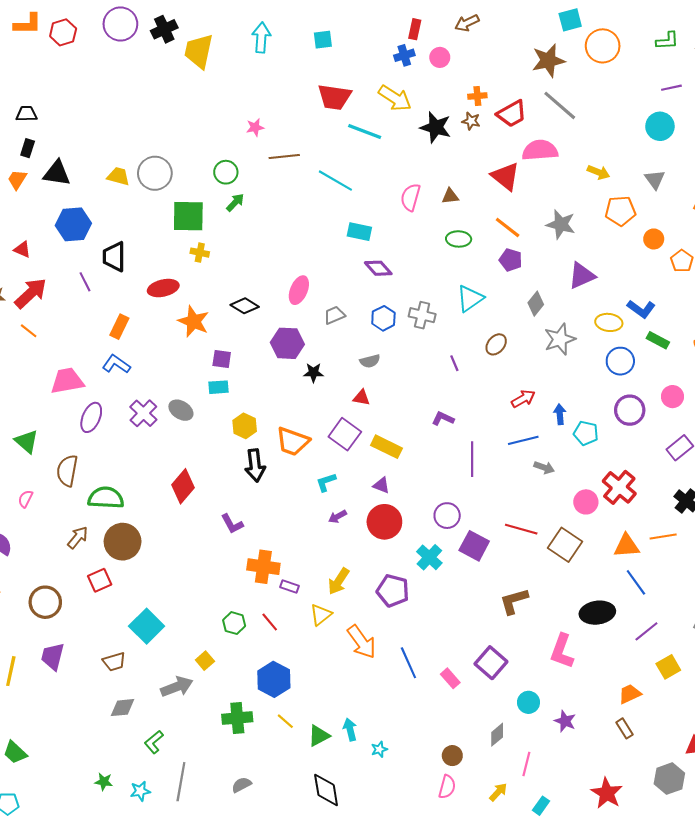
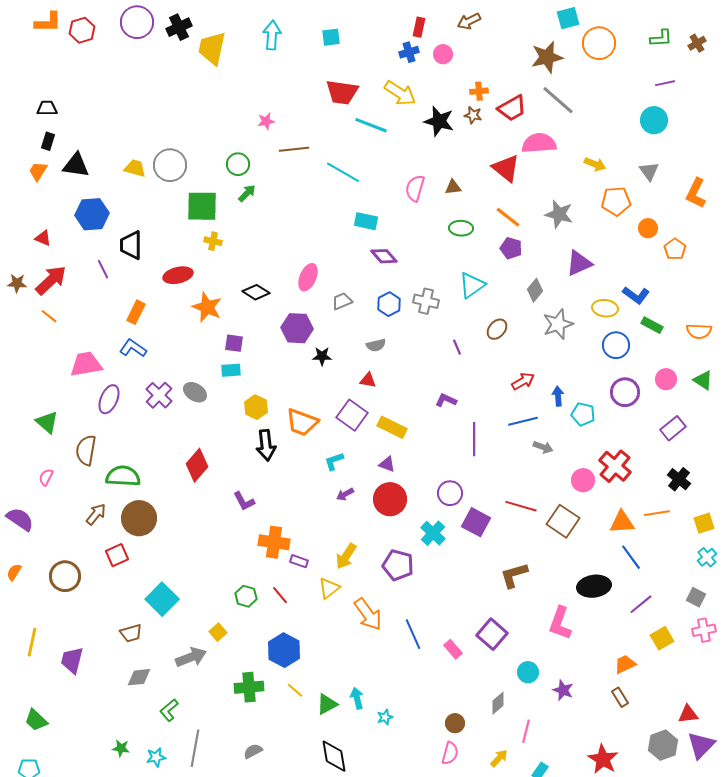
purple trapezoid: (53, 656) -> (72, 660), moved

